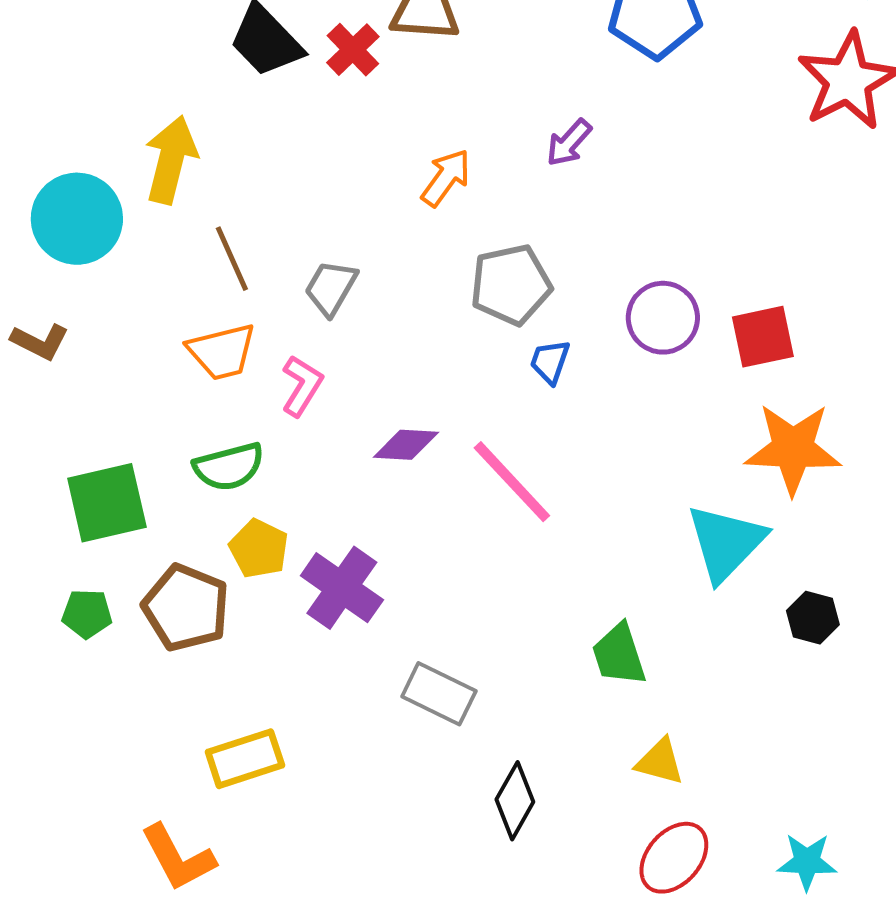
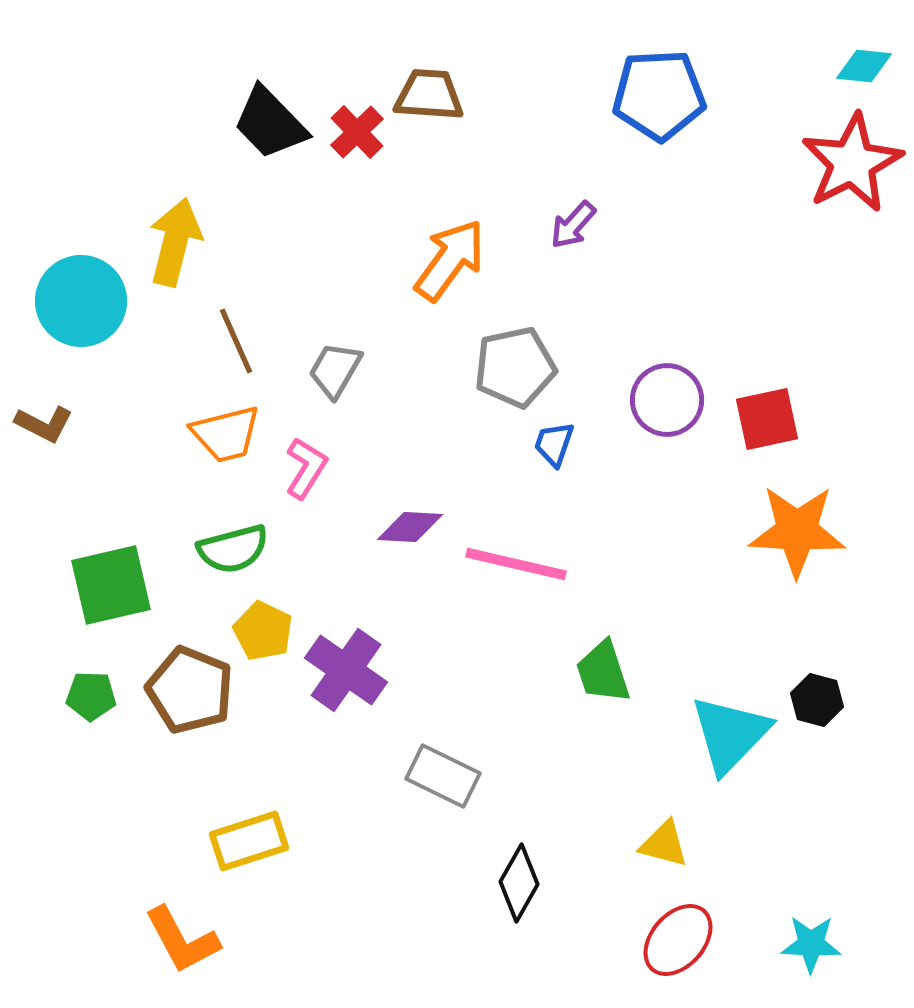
orange arrow: (446, 178) -> (450, 260), size x1.4
pink line: (512, 482) -> (516, 564), turned -34
cyan triangle: (726, 543) -> (730, 734), moved
green trapezoid: (619, 655) -> (603, 672), moved

